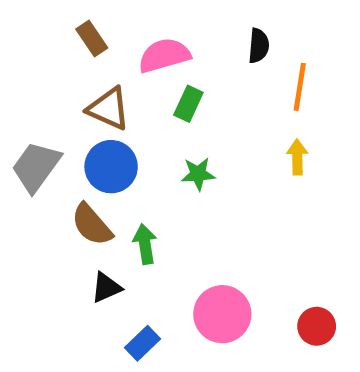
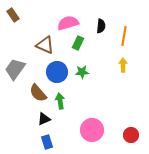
brown rectangle: (92, 38) -> (13, 15), moved
black semicircle: (259, 46) -> (101, 26), moved
blue circle: (111, 167) -> (57, 72), moved
blue rectangle: (143, 343) -> (47, 142), moved, turned -64

